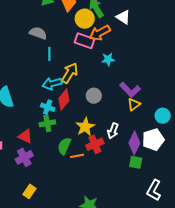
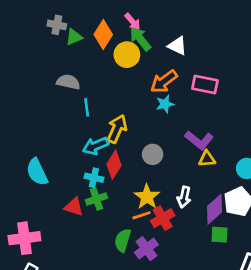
orange arrow: (100, 33) -> (164, 81), moved
pink rectangle: (85, 41) -> (205, 85), moved
yellow triangle: (134, 104) -> (207, 159), turned 40
red triangle: (25, 136) -> (74, 207), moved
purple diamond: (134, 143) -> (214, 209), turned 30
green semicircle: (64, 146) -> (123, 240), moved
orange line: (77, 156) -> (141, 215), moved
purple cross: (24, 157) -> (146, 249), moved

